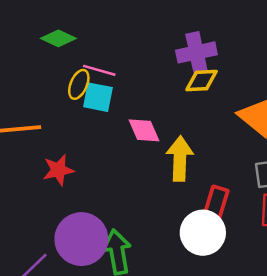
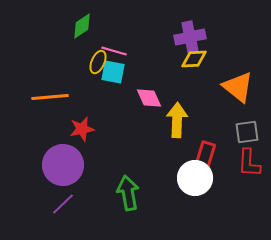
green diamond: (58, 38) -> (82, 26), turned -60
purple circle: (81, 239) -> (63, 165), moved

